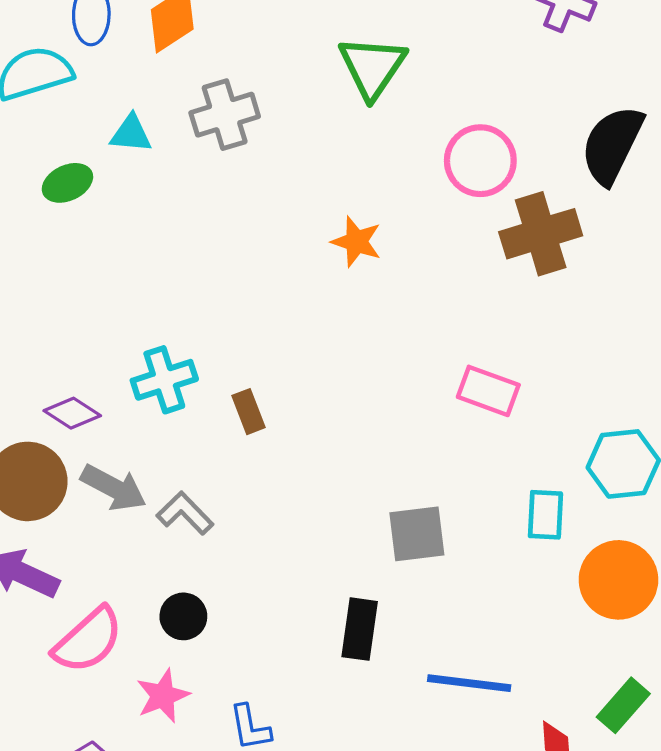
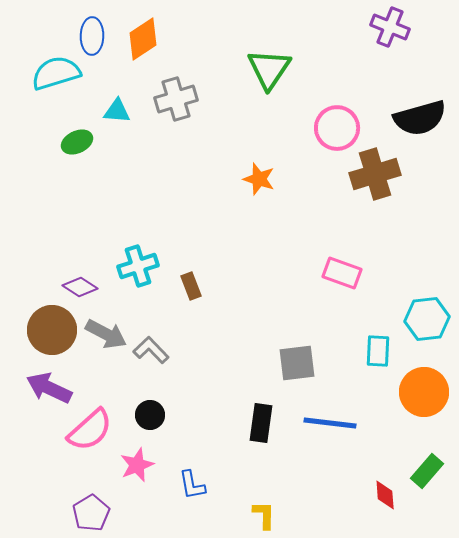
black semicircle: (612, 145) -> (420, 118), turned -132
blue line: (469, 683) -> (330, 423), moved

